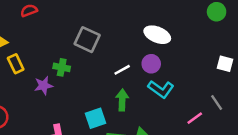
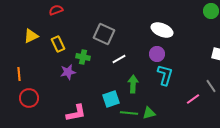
yellow rectangle: (16, 64) -> (58, 44), moved
white line: (122, 70) -> (119, 59), moved
cyan L-shape: (161, 89) -> (165, 75), turned -110

